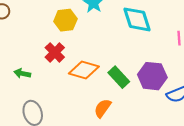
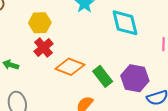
yellow hexagon: (65, 20) -> (40, 23), moved

